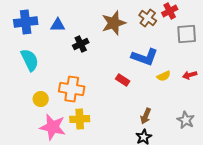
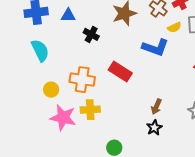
black cross: (81, 44) -> (91, 34), turned -35
yellow semicircle: (164, 76) -> (174, 27), moved
red rectangle: (123, 80) -> (120, 72), moved, size x1.6

